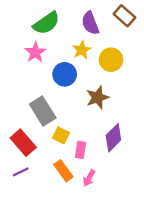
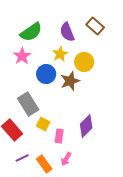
brown star: (98, 97) -> (70, 81), moved
orange rectangle: (63, 171) -> (44, 164), moved
purple line: (21, 172) -> (22, 158), moved

